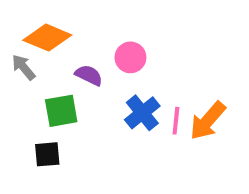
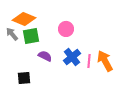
purple semicircle: (89, 75) -> (45, 56), moved
green square: (61, 111) -> (31, 36), moved
orange arrow: (208, 121) -> (105, 61), turned 110

